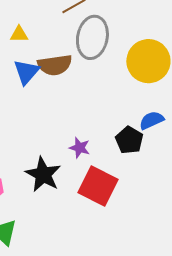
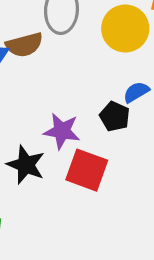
purple star: (80, 148) -> (62, 131), size x1.6

